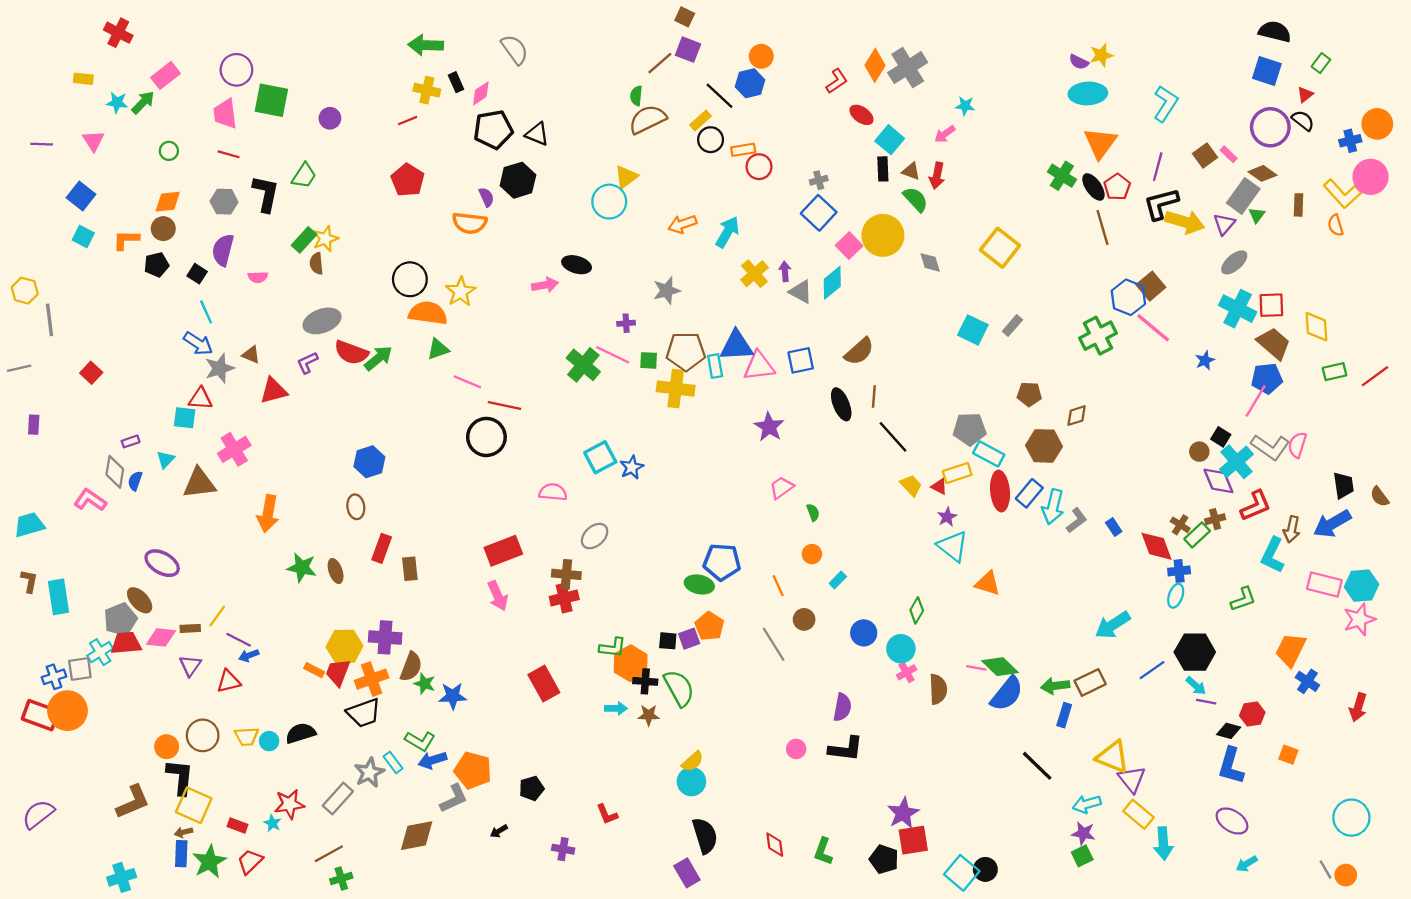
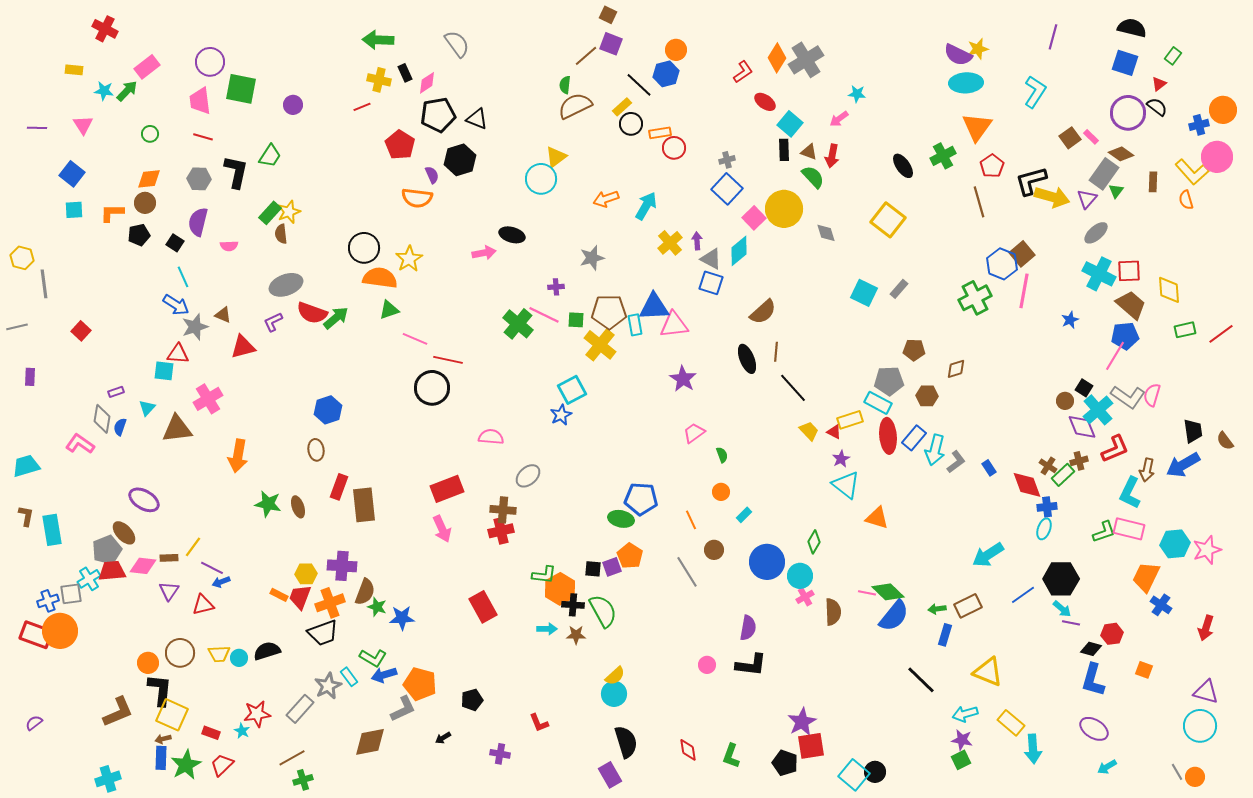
purple semicircle: (1079, 62) -> (958, 55), size x1.6
purple line: (1158, 167) -> (1053, 37), moved
green cross: (1062, 176) -> (943, 156), turned 30
red pentagon: (408, 180) -> (400, 145), moved
black ellipse: (1093, 187) -> (903, 166), moved
cyan square: (83, 237) -> (74, 210), turned -30
pink line: (1153, 328) -> (1024, 291), turned 60
blue square: (801, 360) -> (711, 283), moved, turned 30
yellow cross: (676, 389) -> (600, 345), turned 32
gray pentagon: (970, 429) -> (889, 381), moved
brown hexagon: (1044, 446) -> (927, 396), size x0.7
cyan square: (600, 457) -> (572, 390), moved
brown rectangle: (410, 569) -> (364, 505), size x1.6
pink rectangle: (1324, 584) -> (1129, 529), moved
cyan hexagon: (1362, 586) -> (1175, 544), moved
blue circle: (864, 633) -> (767, 562), size x1.5
yellow hexagon: (345, 646) -> (306, 574), size x0.7
green arrow: (1055, 686) -> (937, 609), size x0.7
purple triangle: (1132, 779) -> (1206, 692), moved, turned -36
purple semicircle: (38, 814) -> (34, 723), size x0.6

